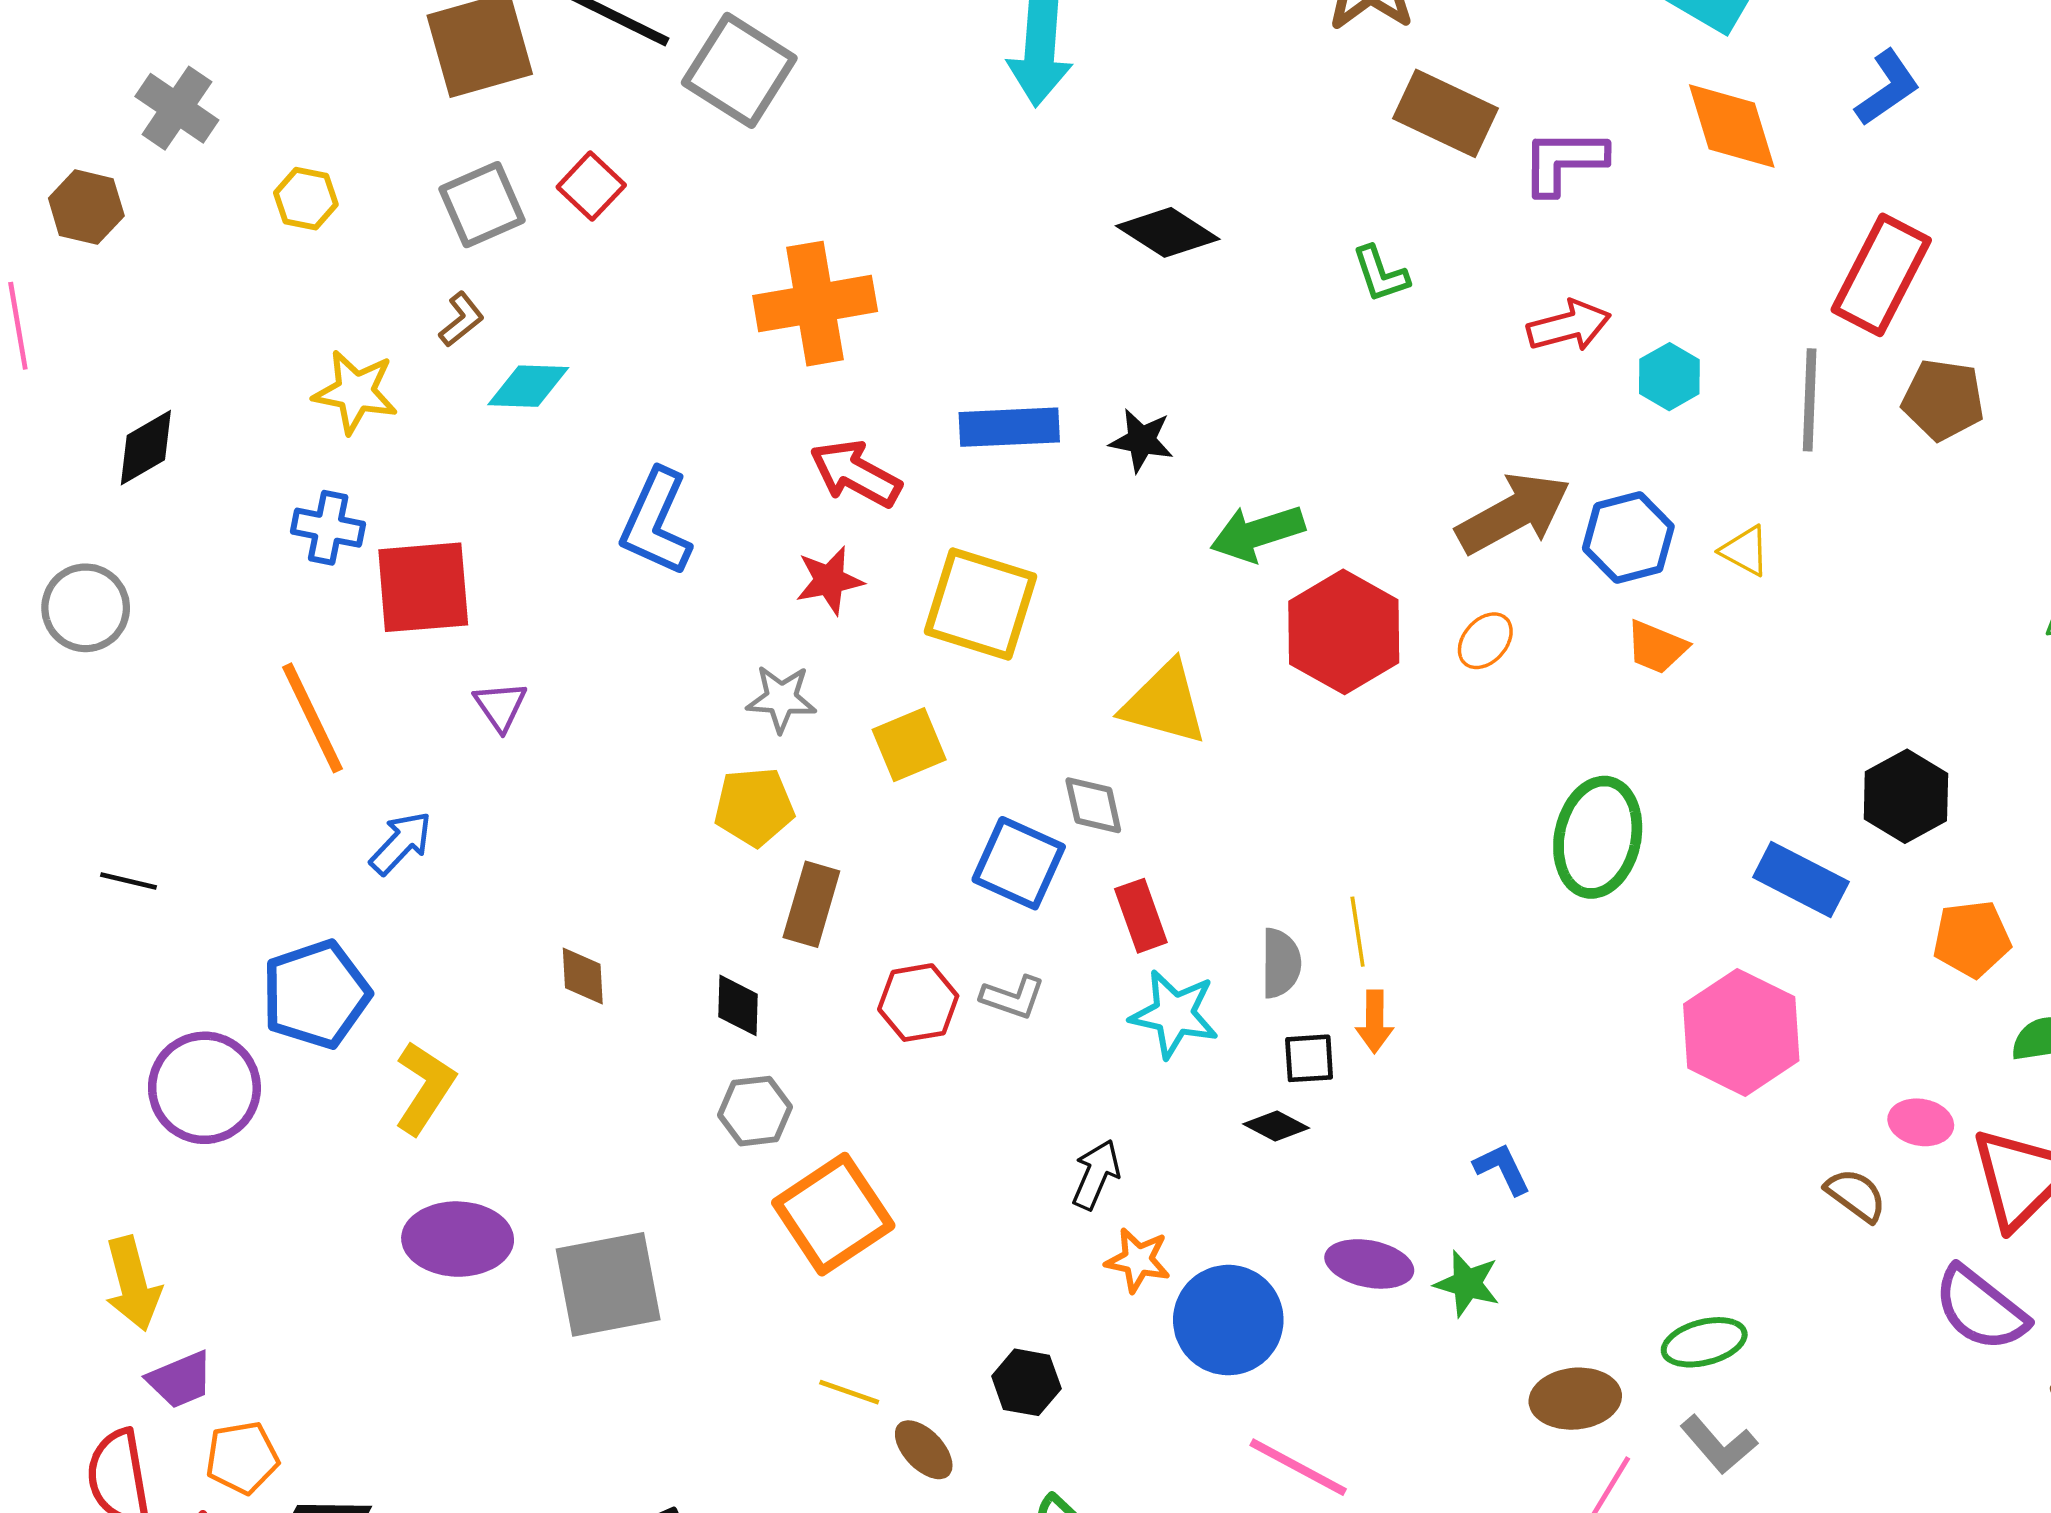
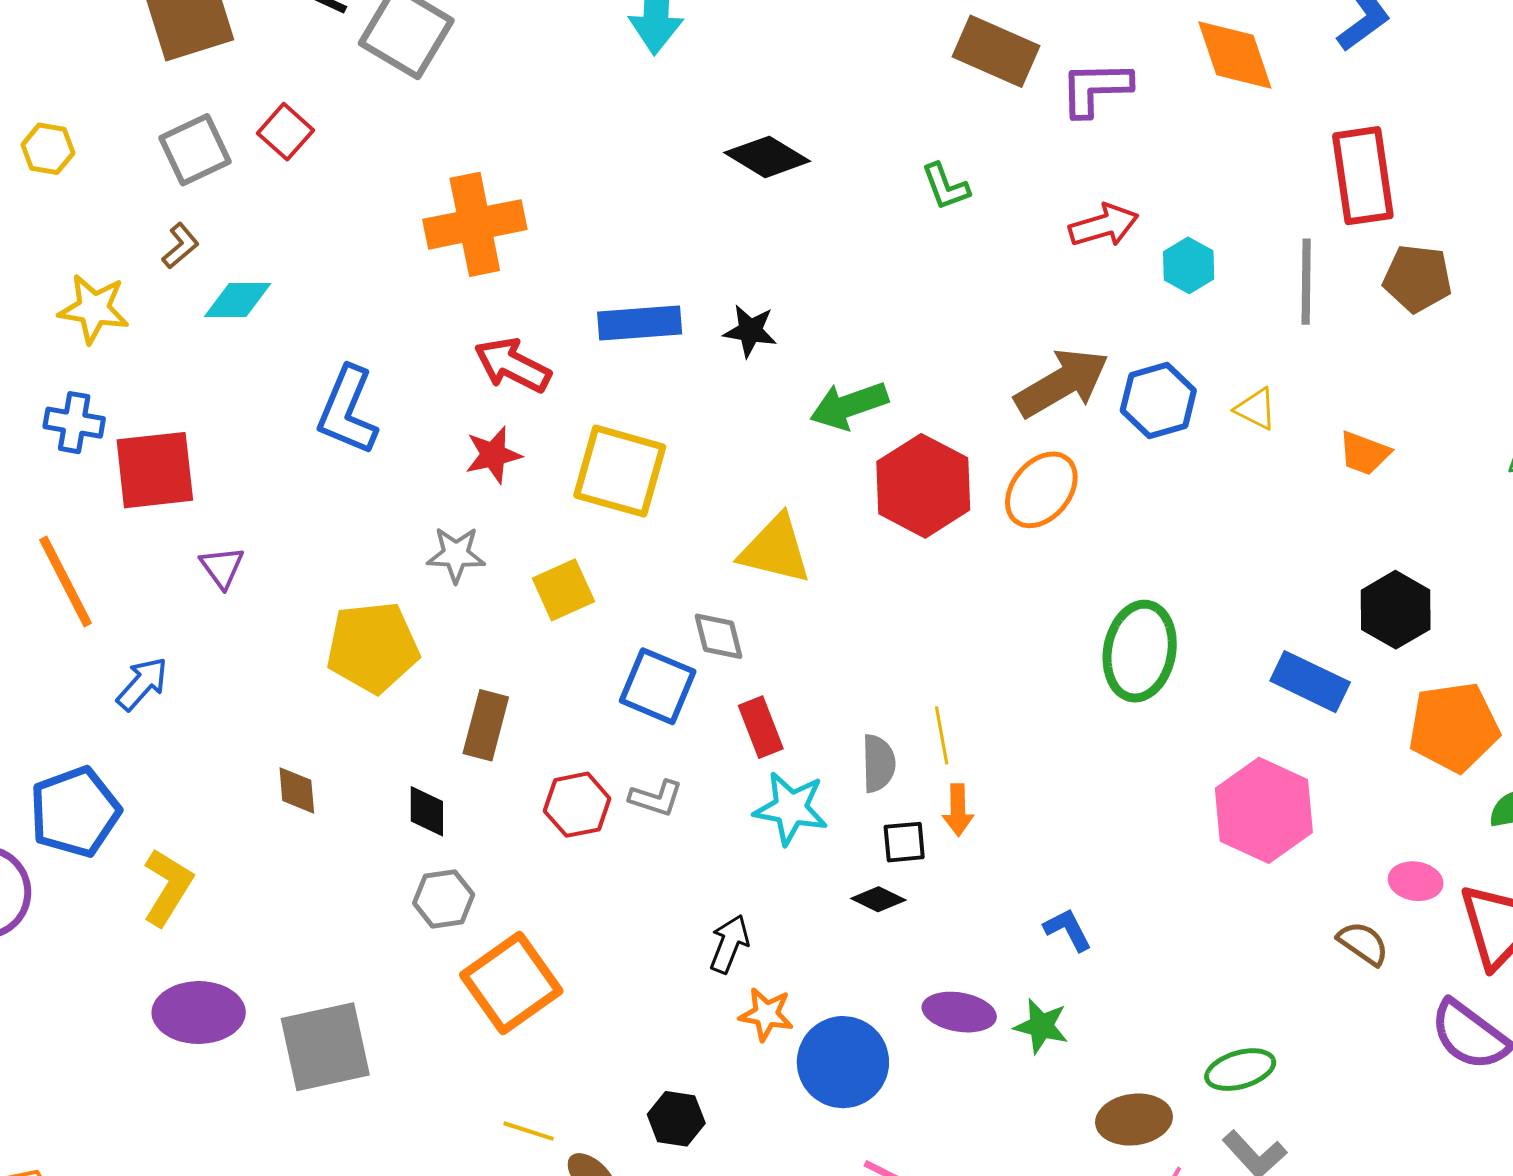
red rectangle: (1881, 275) -> (1363, 176), turned -34
orange ellipse: (1485, 641) -> (1041, 490), size x1.6
orange trapezoid: (1657, 647) -> (1364, 453), moved
yellow pentagon: (754, 807) -> (373, 647), moved, size x1.4
orange pentagon: (1972, 939) -> (1454, 727), size x1.4

